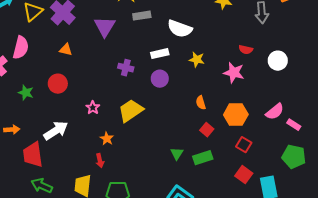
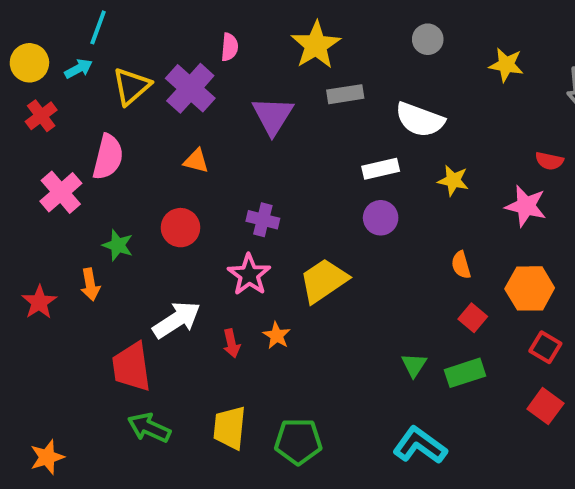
purple cross: (126, 68) -> (263, 220), moved
pink star: (93, 108) -> (249, 275), size x1.5
orange arrow: (12, 130) -> (90, 284), moved, turned 84
red arrow: (100, 161) -> (232, 343), moved

